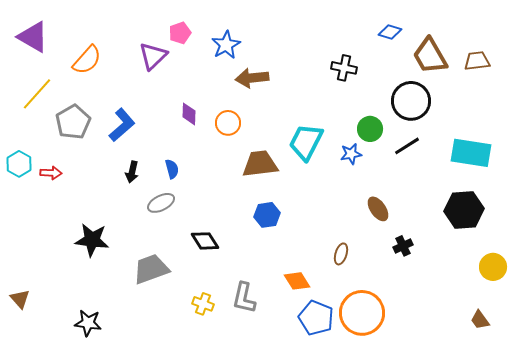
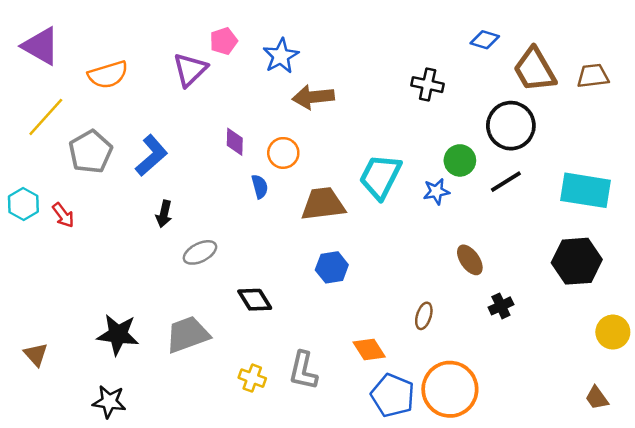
orange semicircle: (87, 60) -> (108, 75), turned 32
blue semicircle: (172, 169) -> (260, 187), moved
red arrow: (51, 173) -> (63, 215), turned 50
black star: (92, 240) -> (118, 335), moved
brown triangle: (20, 299) -> (36, 354), moved

